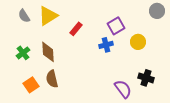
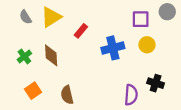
purple square: (116, 26) -> (141, 19), moved, turned 30
blue cross: (106, 45) -> (113, 48), size x1.5
brown semicircle: (52, 79) -> (67, 95), moved
purple semicircle: (123, 89) -> (131, 95), turned 42

